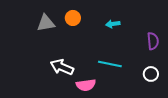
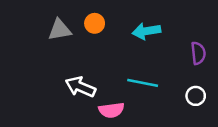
cyan arrow: (113, 24) -> (146, 31), size x1.5

